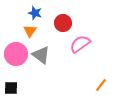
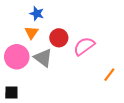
red circle: (63, 23) -> (59, 38), moved
orange line: (101, 85) -> (109, 75), moved

